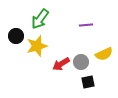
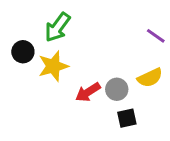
purple line: (86, 25) -> (156, 36), moved, turned 40

